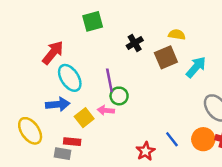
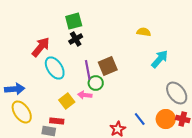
black cross: (135, 43) -> (76, 39), moved
brown square: (166, 57) -> (108, 66), moved
blue arrow: (58, 104) -> (15, 89), moved

